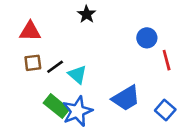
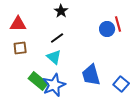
red line: (167, 60) -> (118, 24), moved
black line: (55, 67) -> (57, 38), moved
blue trapezoid: (126, 98) -> (91, 75), turned 105

